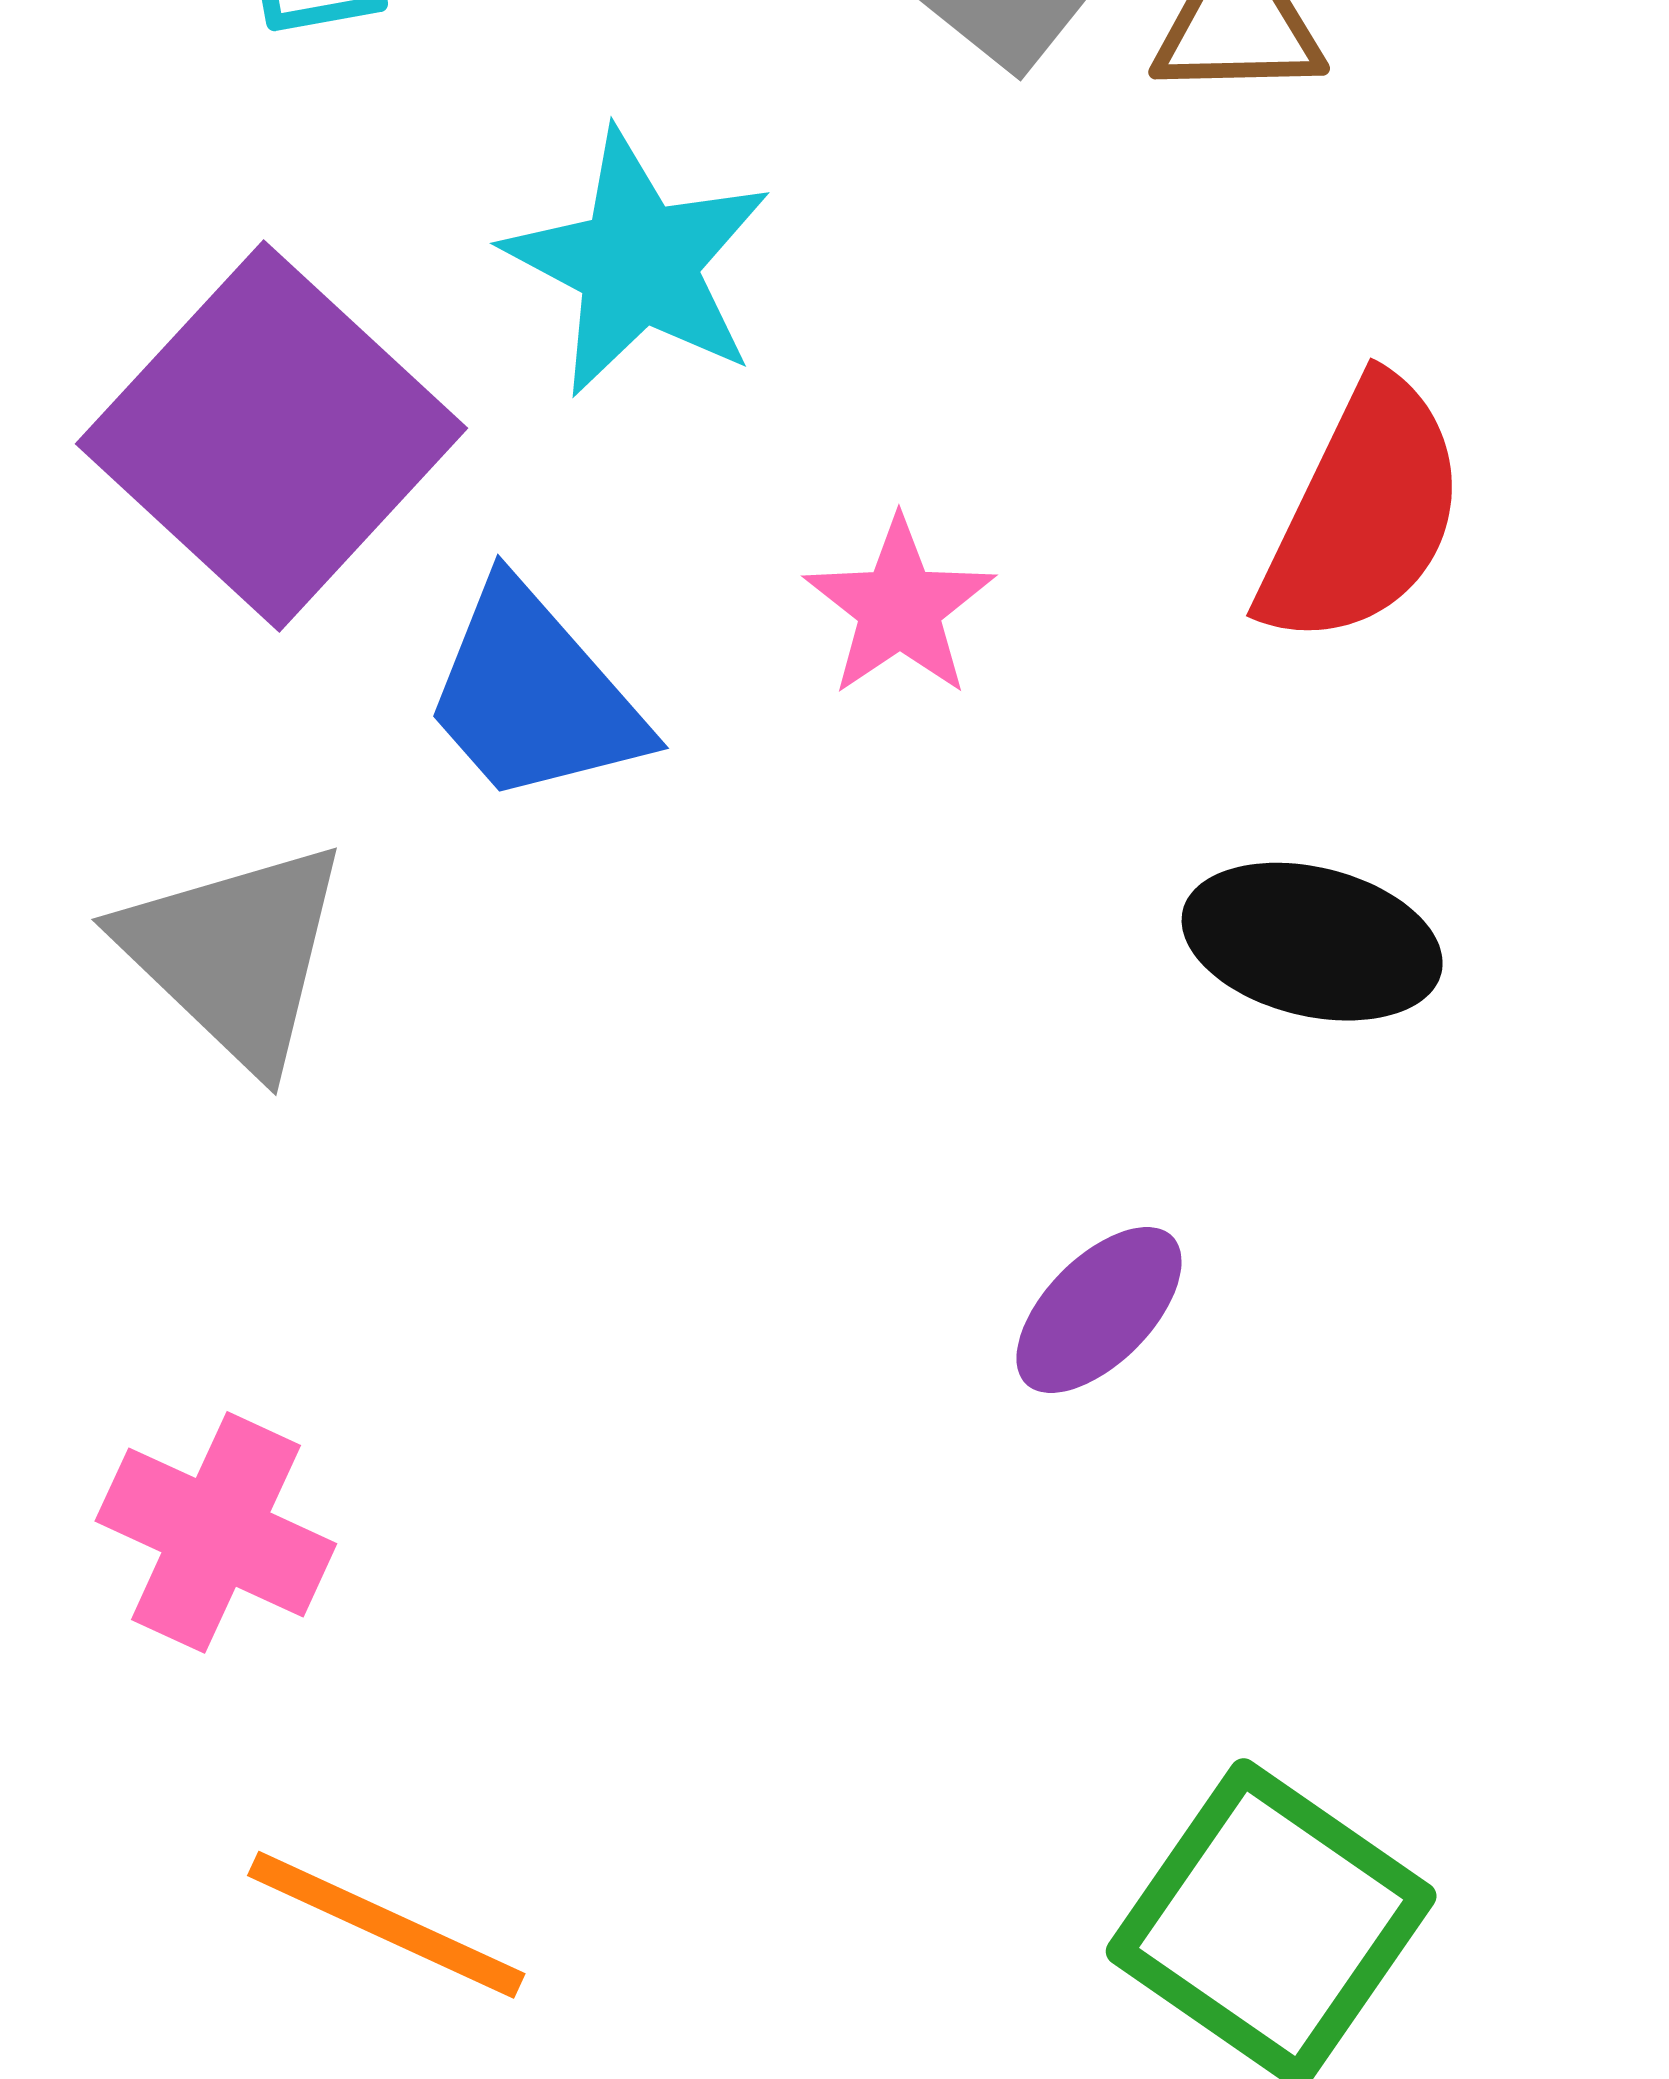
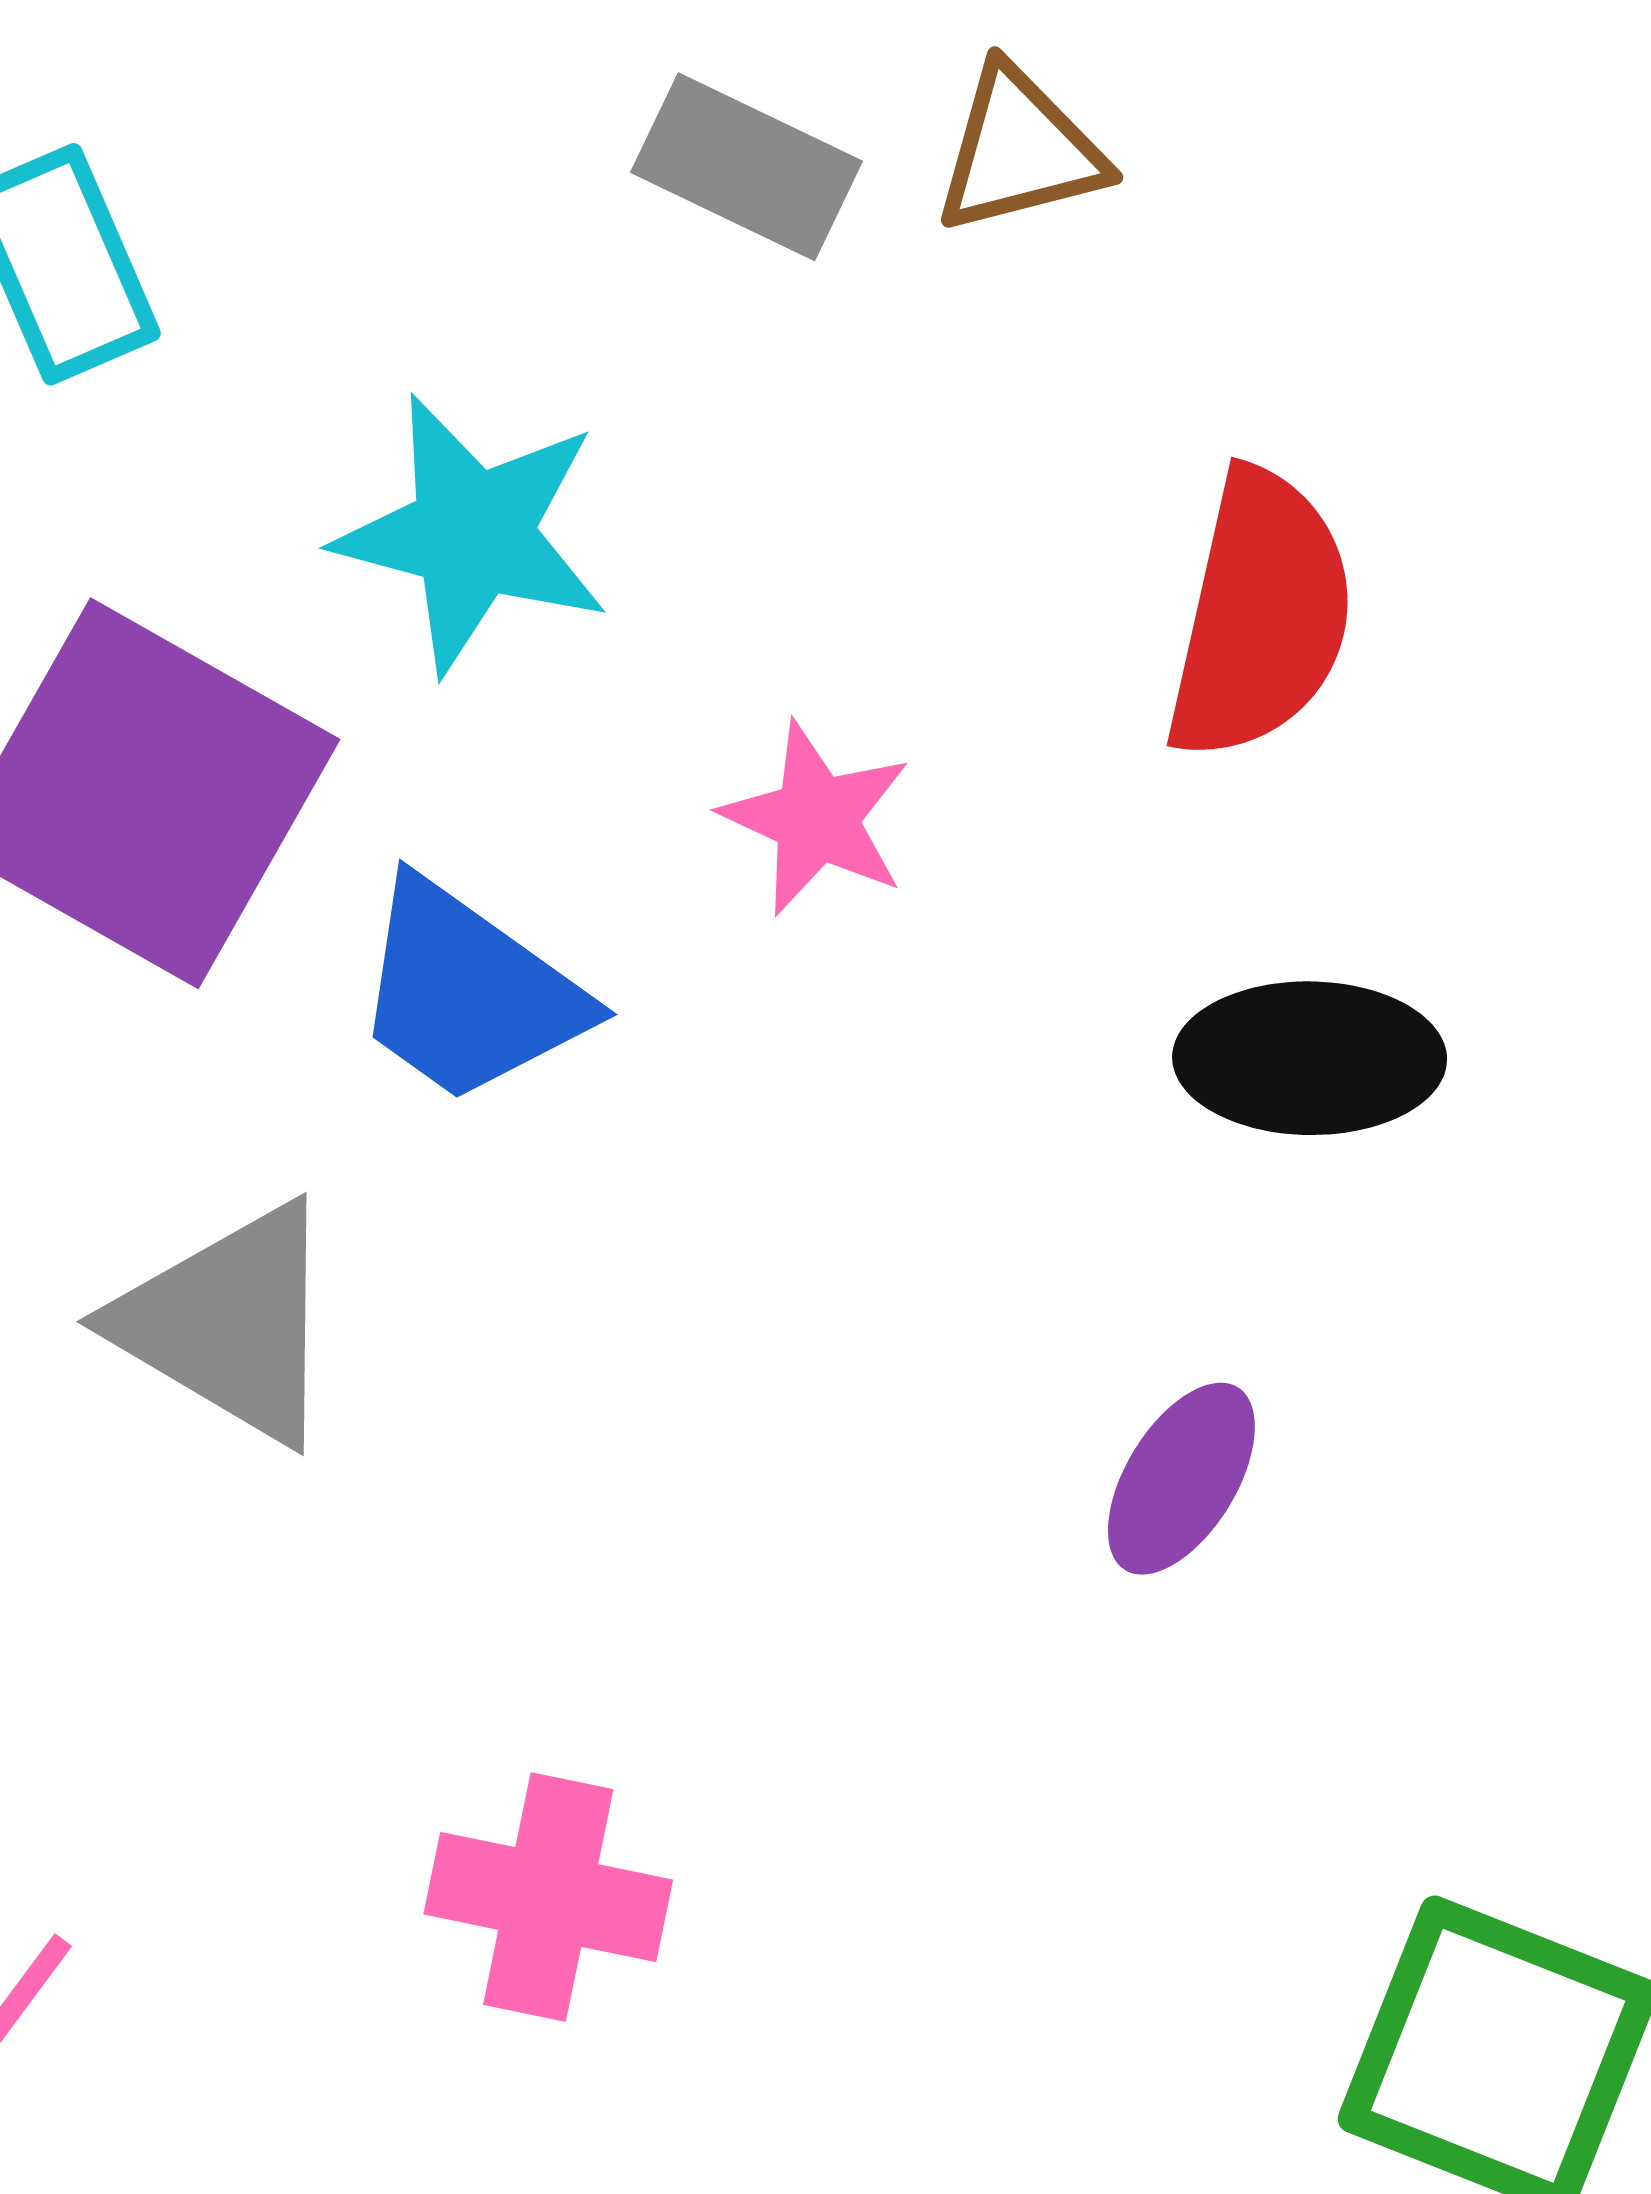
pink cross: (216, 1532) -> (548, 1897), moved

